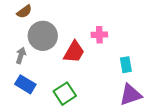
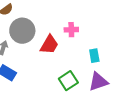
green square: (65, 94) -> (68, 81), moved

